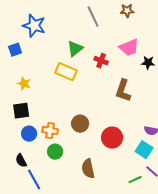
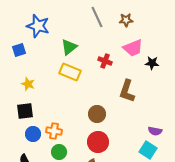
brown star: (127, 11) -> (126, 20), moved
green triangle: (75, 49) -> (69, 47), moved
brown circle: (80, 124) -> (97, 114), moved
red circle: (112, 138) -> (98, 142), moved

